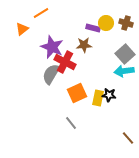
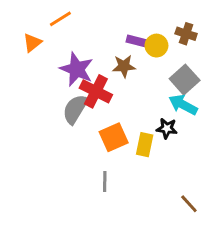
yellow circle: (106, 23) -> (156, 46), moved
cyan arrow: (124, 71) -> (183, 105), turned 36
black star: (109, 95) -> (167, 128), moved
gray line: (71, 123) -> (105, 182), turned 40

